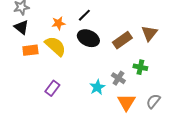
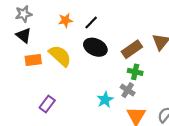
orange star: (58, 23) -> (65, 20), moved
green cross: (140, 67) -> (135, 72), moved
purple rectangle: (52, 88) -> (47, 104), moved

